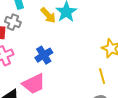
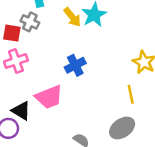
blue cross: (44, 55) -> (75, 65), moved

